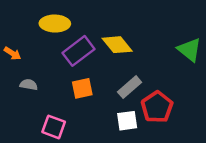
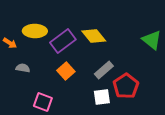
yellow ellipse: (55, 24) -> (35, 31), moved
orange square: (82, 88) -> (66, 71), turned -30

